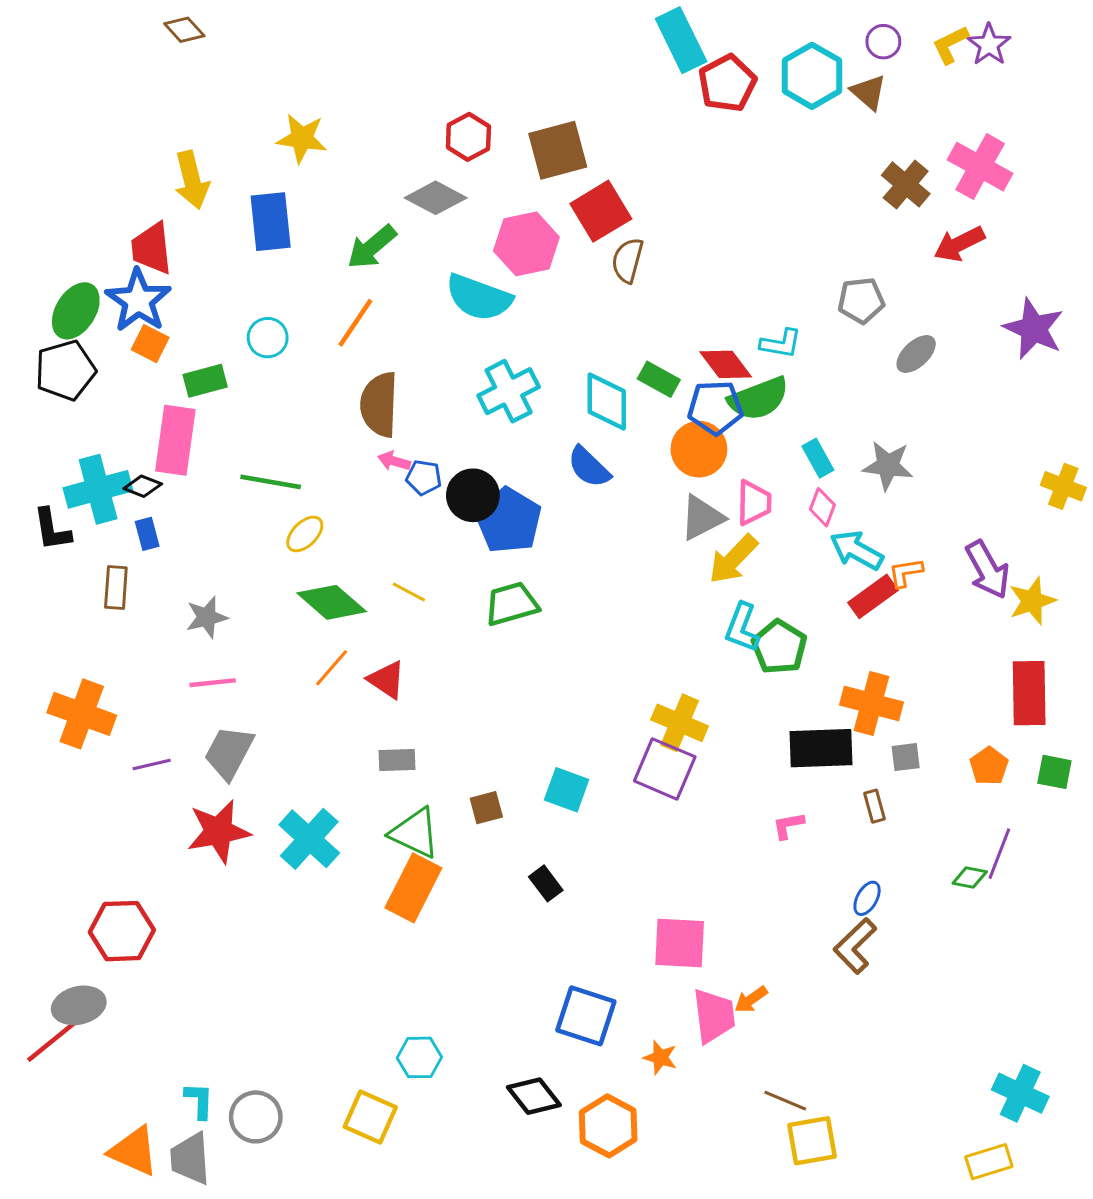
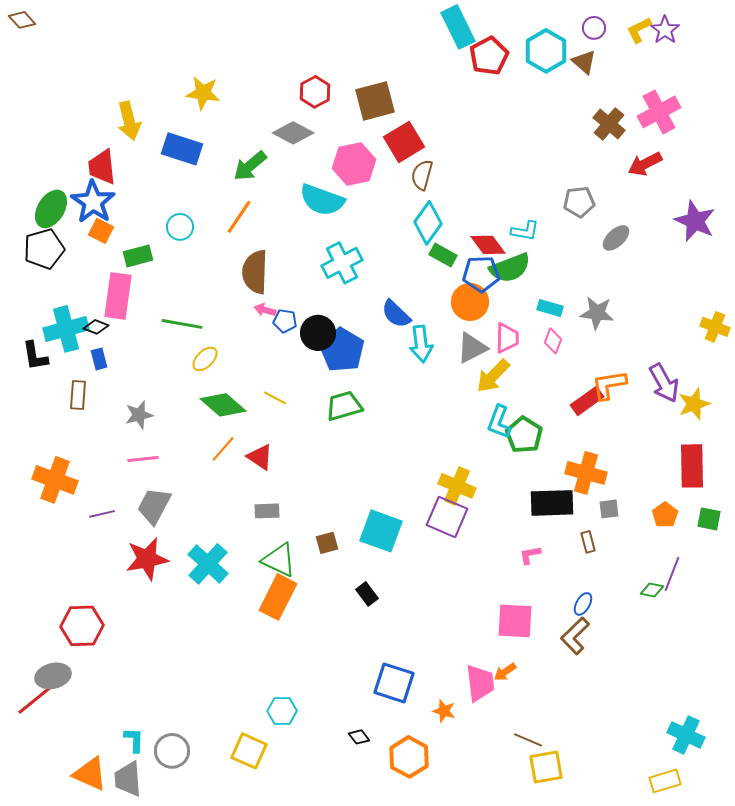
brown diamond: (184, 30) -> (22, 20), moved
pink cross: (980, 167) -> (659, 112), turned 33
blue rectangle: (271, 222) -> (182, 149), turned -66
cyan diamond: (607, 402) -> (428, 223), moved, turned 36
cyan rectangle: (818, 458) -> (550, 308), turned -45
cyan arrow: (857, 550) -> (421, 344), moved, turned -126
orange L-shape: (906, 573) -> (609, 385), size x1.5
cyan square: (567, 790) -> (381, 531), size x1.4
pink square: (680, 943) -> (515, 621), moved
black diamond: (534, 1096) -> (359, 737), size x0.6

